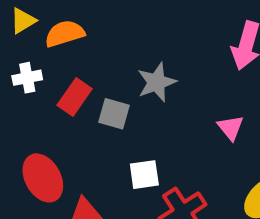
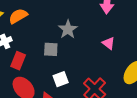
red rectangle: (75, 97) -> (18, 61), moved
white square: (144, 175) -> (61, 79), moved

